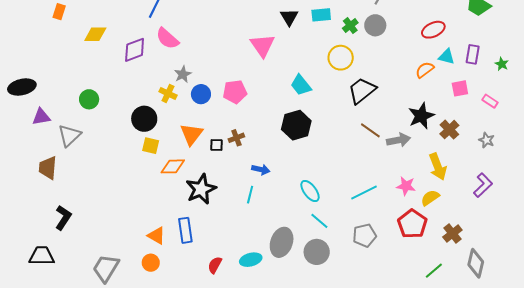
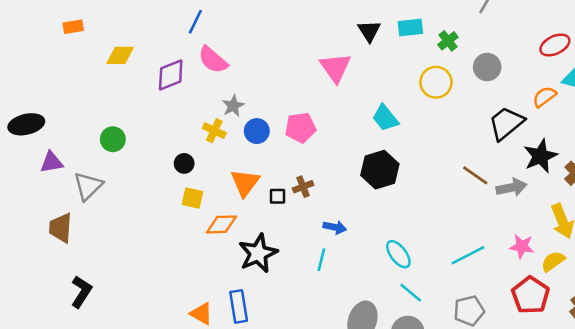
orange rectangle: (59, 12) -> (73, 27), turned 63
gray circle: (375, 25) -> (487, 67), moved
black trapezoid: (362, 90) -> (506, 123), moved
black circle: (144, 119) -> (184, 163), size x0.6

